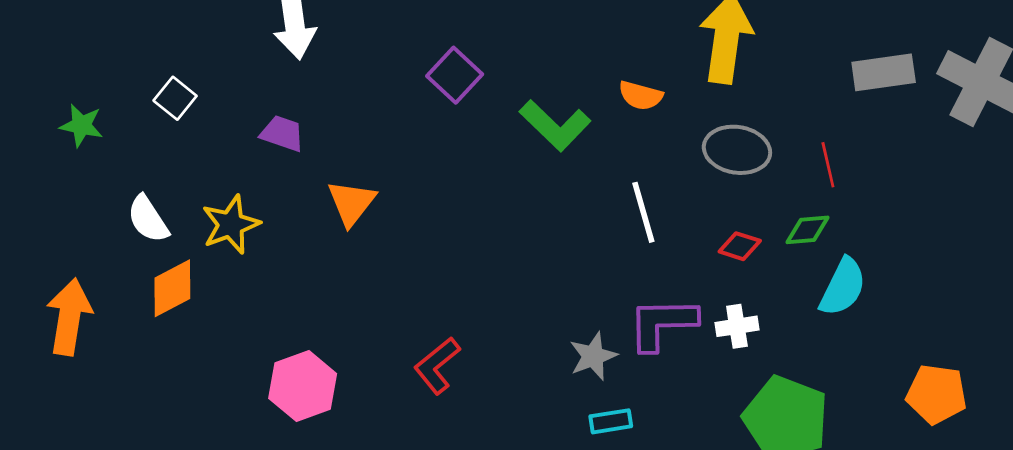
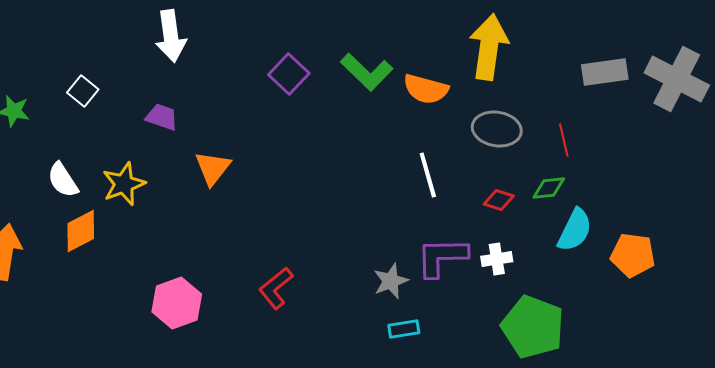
orange semicircle: (641, 96) -> (426, 89), size x1.4
green L-shape: (555, 125) -> (367, 72), moved
orange pentagon: (936, 394) -> (633, 255), moved

